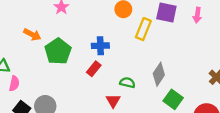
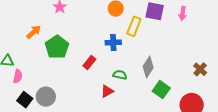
orange arrow: (32, 35) -> (34, 32), turned -70
blue cross: (100, 46) -> (113, 42), moved
red triangle: (113, 101) -> (107, 91), turned 32

